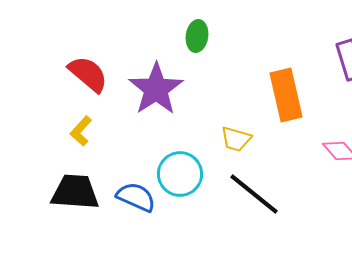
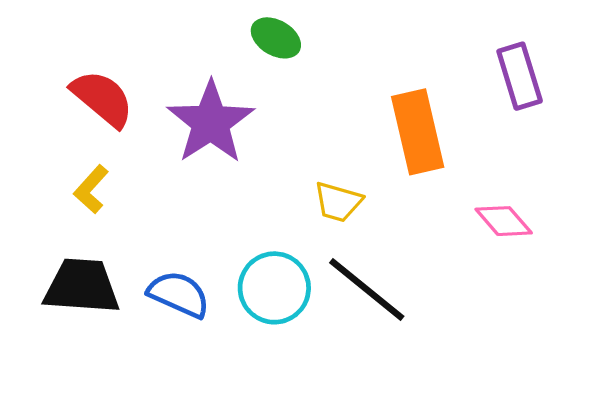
green ellipse: (197, 36) -> (276, 38), turned -68
cyan circle: (180, 174) -> (274, 288), moved

